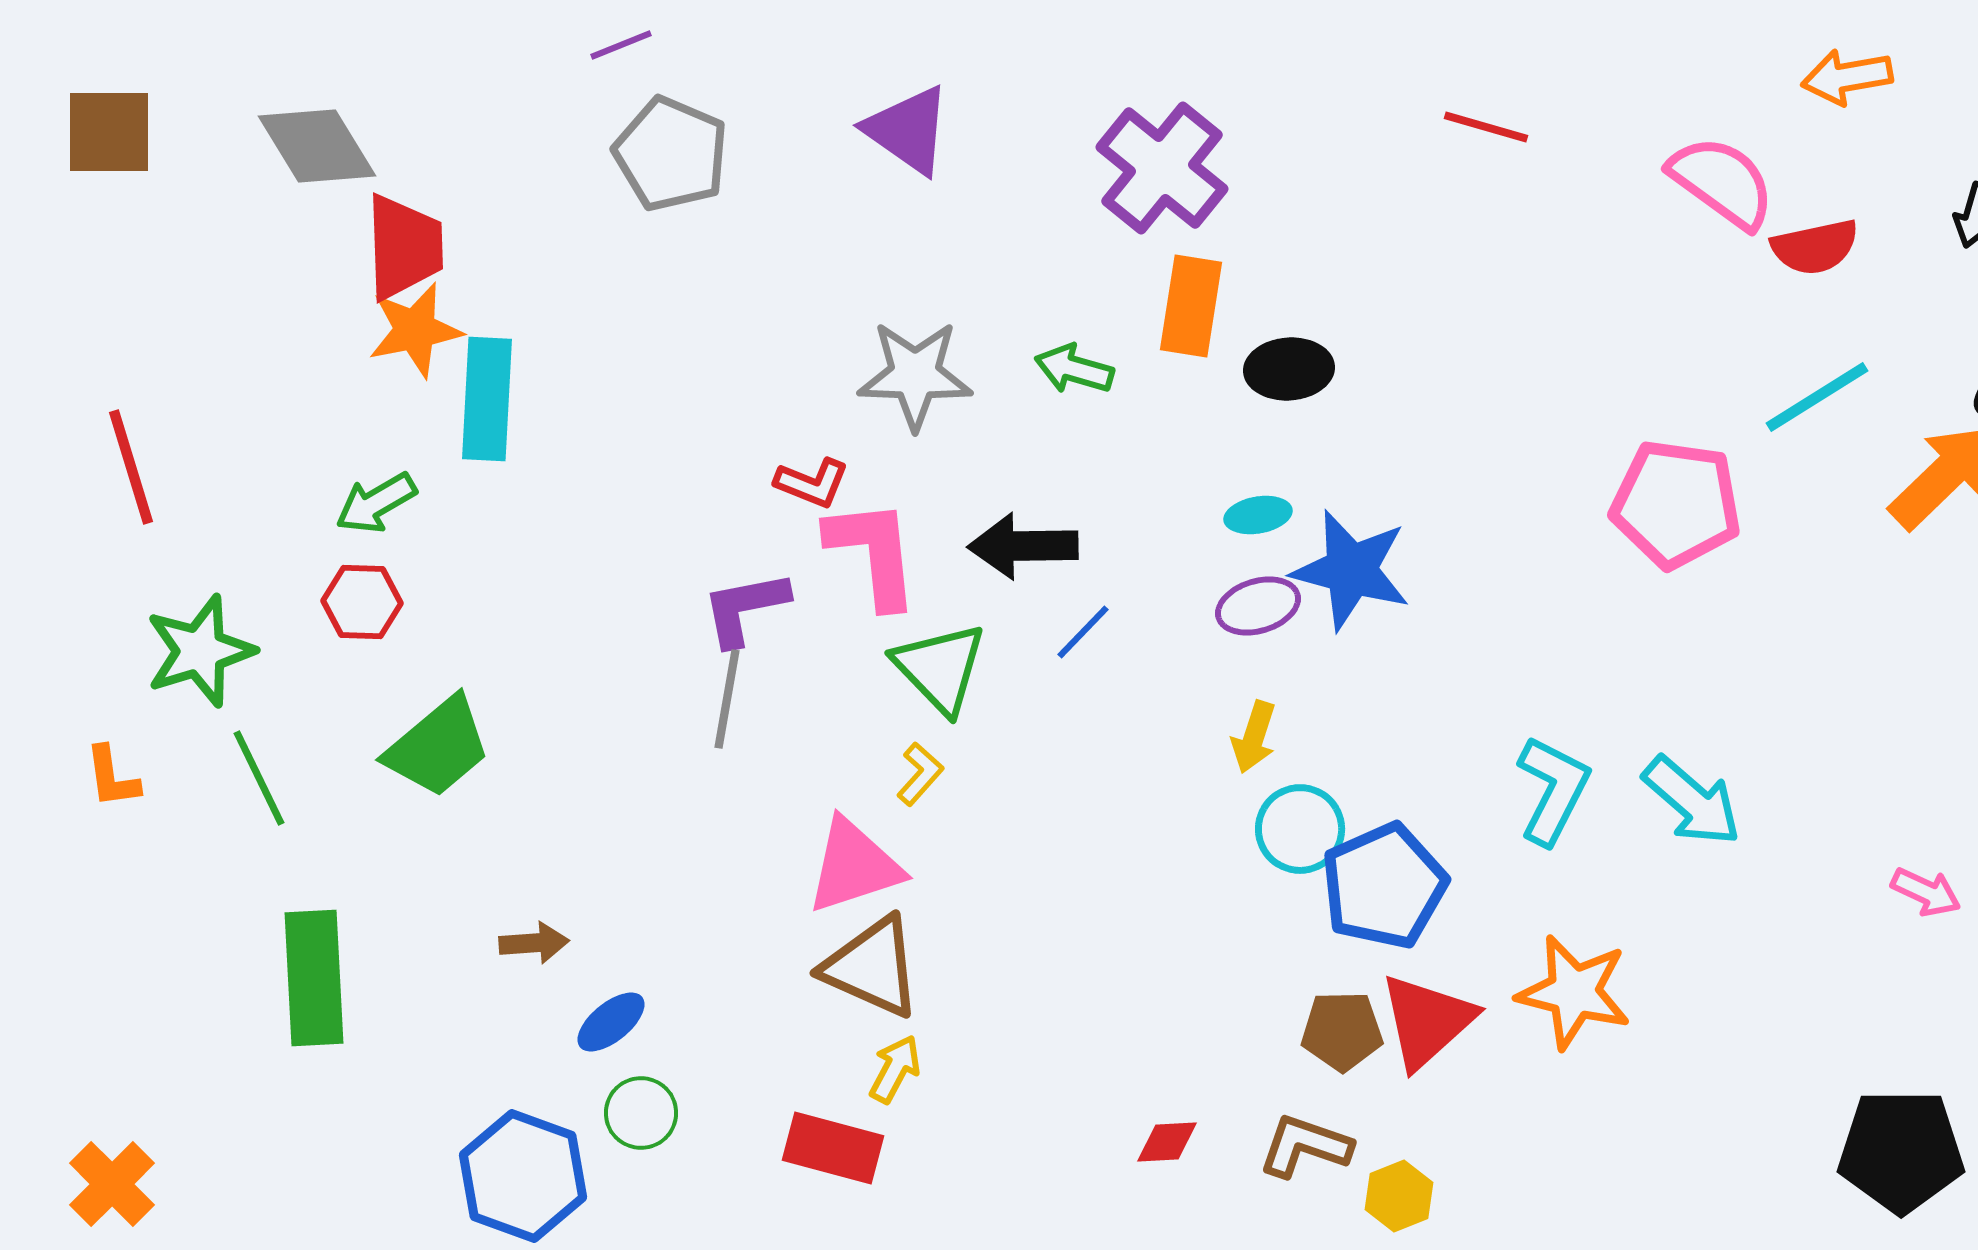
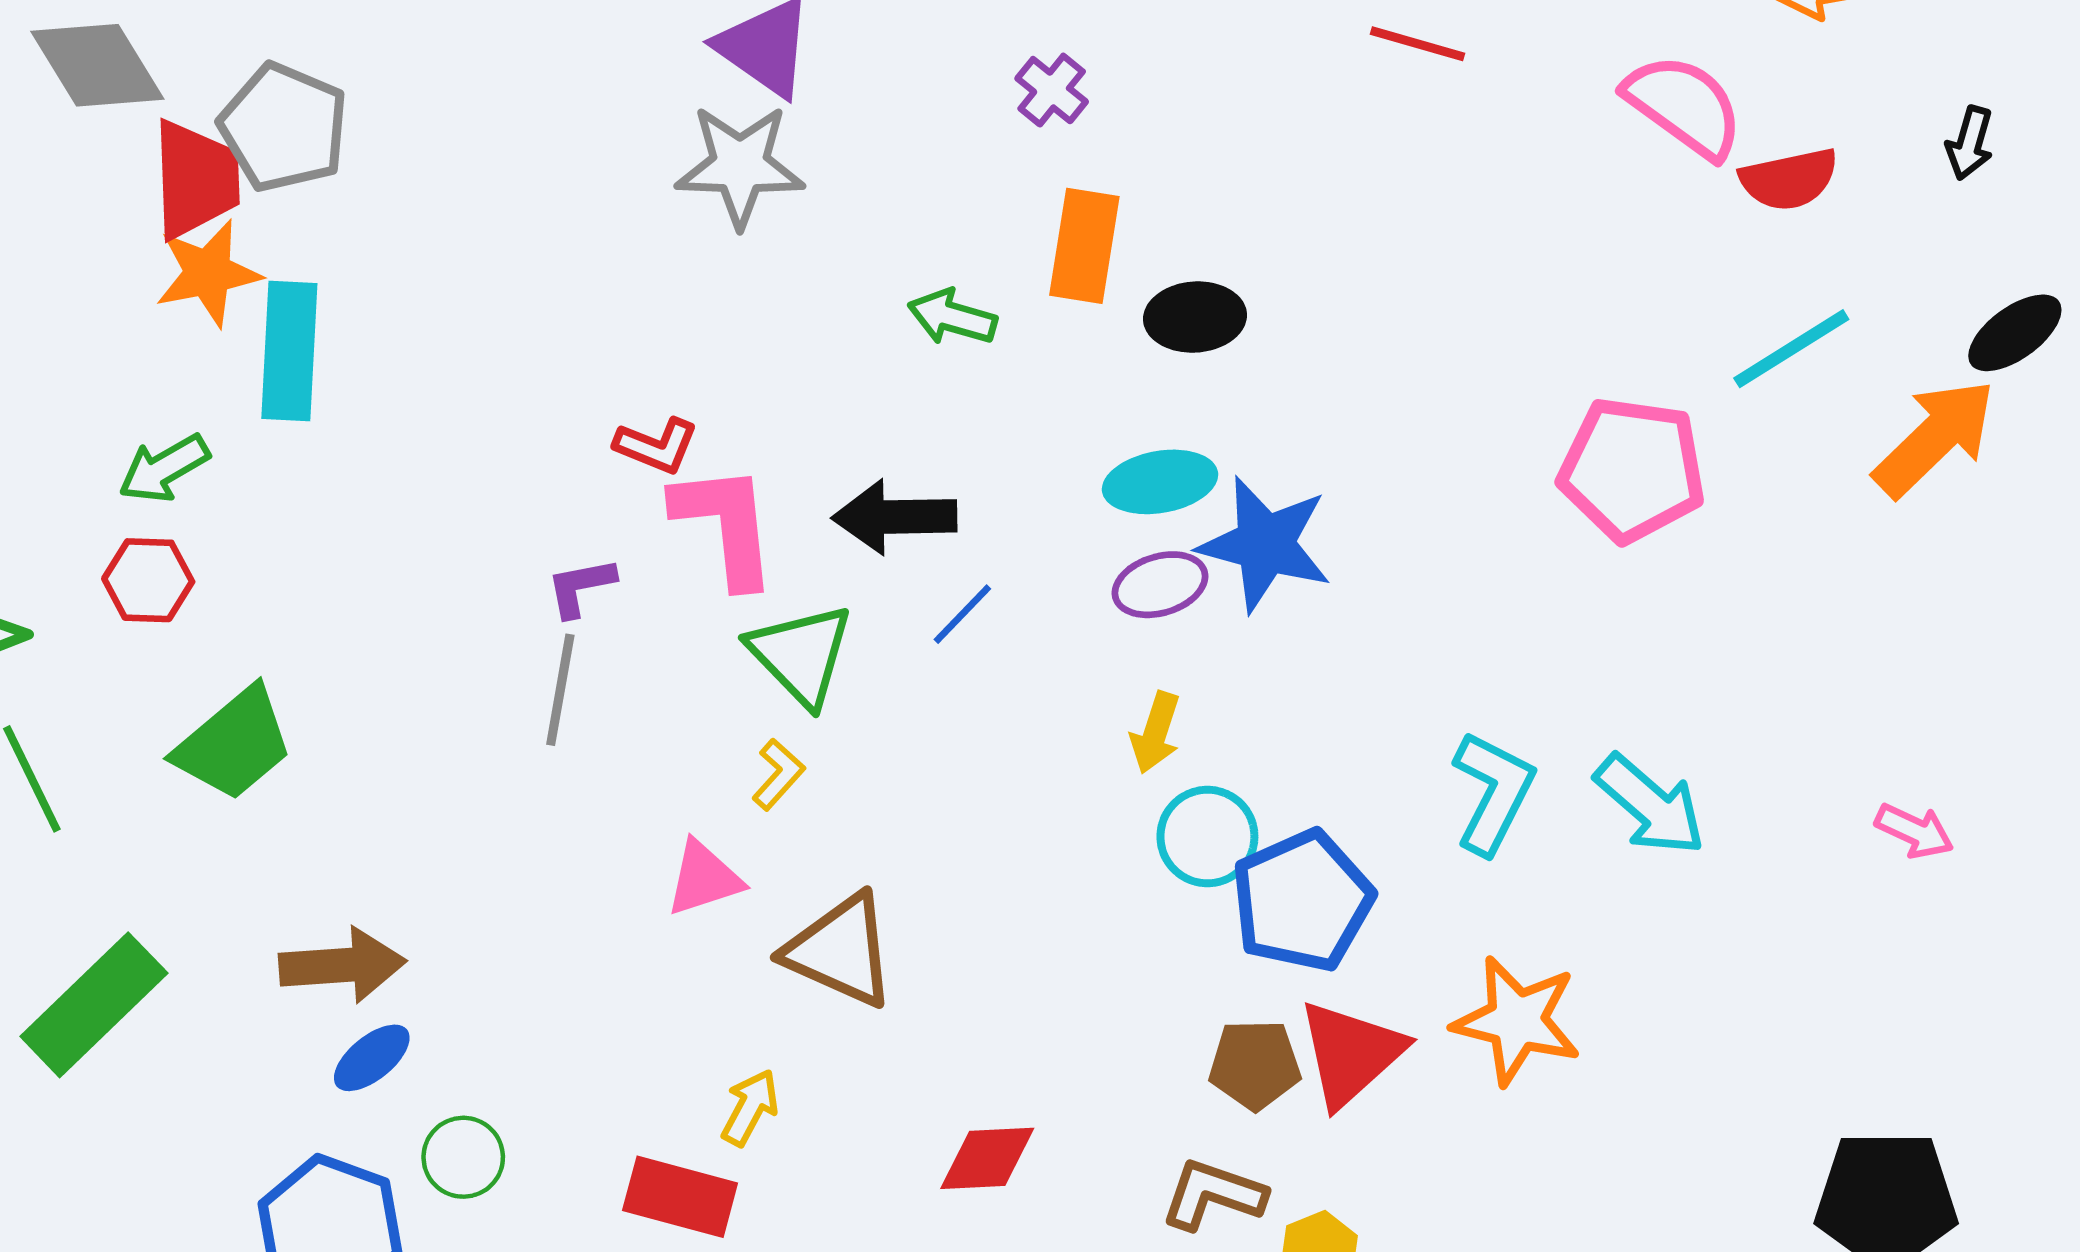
gray pentagon: (671, 154) -> (284, 127), moved
purple cross: (1162, 168) -> (1052, 90), size x0.5
gray star: (915, 375) -> (740, 166), moved
cyan ellipse: (1258, 515) -> (1160, 482), size x1.5
purple L-shape: (745, 608) -> (581, 587), size x0.7
pink triangle: (854, 866) -> (704, 878), size x0.7
pink arrow: (1926, 892) -> (1914, 831), moved
brown arrow: (534, 943) -> (342, 965), size x1.6
brown triangle: (872, 967) -> (840, 951), moved
green rectangle: (314, 978) -> (94, 1005), turned 49
blue ellipse: (611, 1022) -> (372, 1058), moved
red diamond: (1167, 1142) -> (987, 1158), moved, size x1.4

